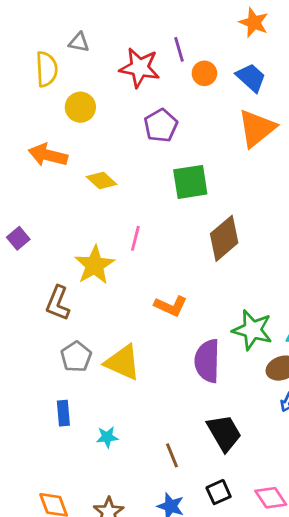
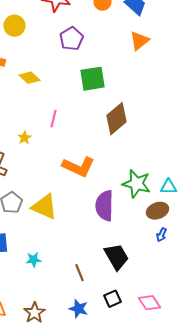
orange triangle: (257, 128) -> (139, 41), size x0.7
yellow star: (94, 265) -> (24, 138), size x0.5
orange L-shape: (171, 306) -> (78, 167), size x1.4

